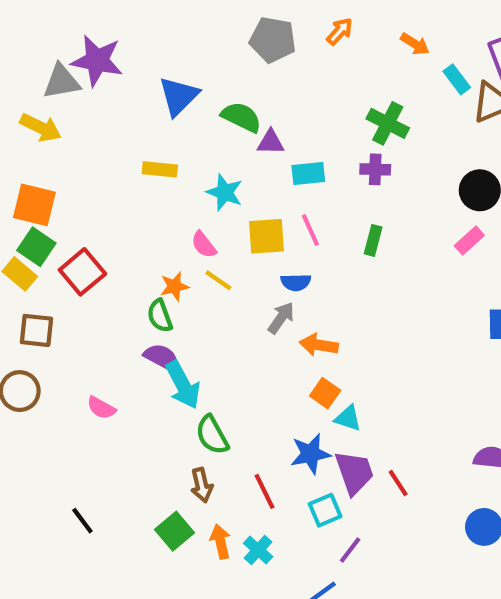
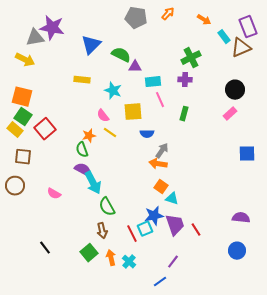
green cross: (388, 123) -> (191, 58), turned 36
pink line: (310, 230) -> (160, 100), moved
gray arrow: (281, 318) -> (162, 151), moved
cyan square: (325, 510) -> (145, 229), moved

